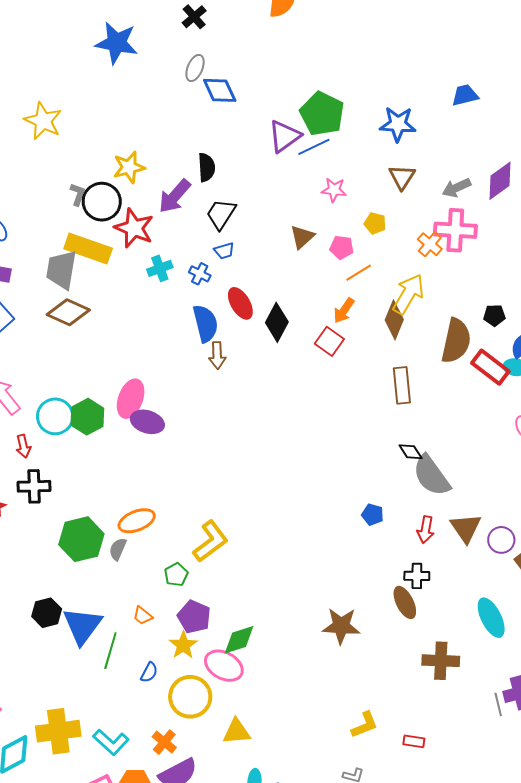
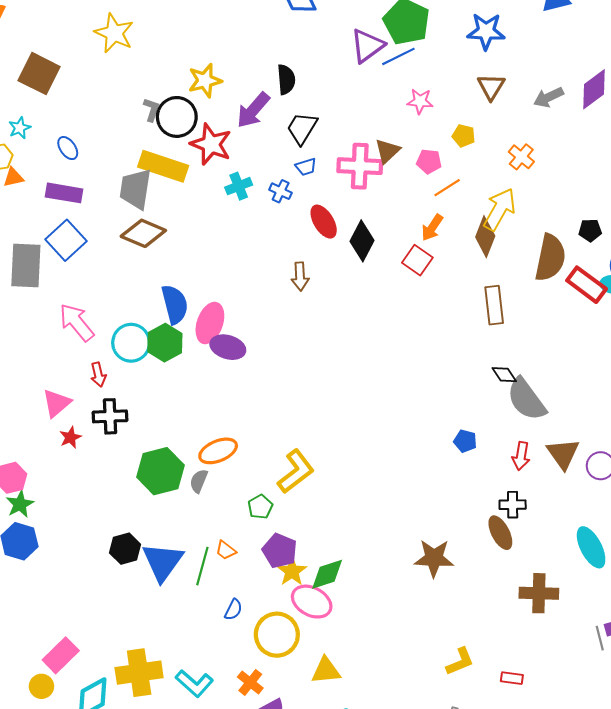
pink cross: (455, 230) -> (360, 166), moved
blue semicircle: (205, 324) -> (175, 304), moved
yellow star: (183, 645) -> (292, 571), moved
green line: (110, 651) -> (202, 566), moved

